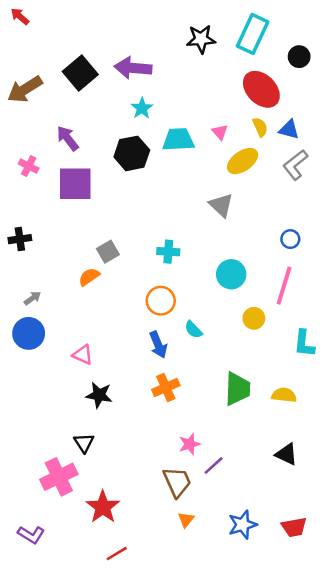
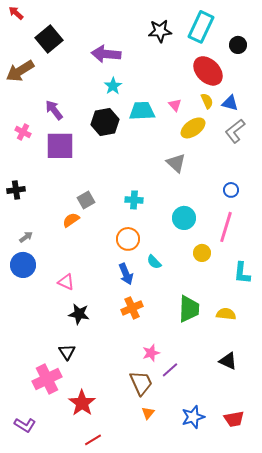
black square: (80, 73) -> (49, 39), moved

